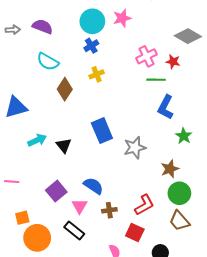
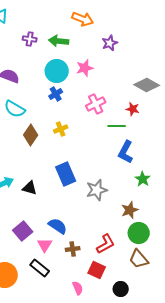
pink cross: (146, 56) -> (96, 104), moved
yellow cross: (97, 74) -> (61, 129), moved
black triangle: (64, 145) -> (30, 188), turned -35

